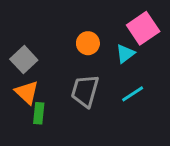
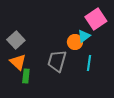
orange circle: (88, 43) -> (75, 42), moved
cyan line: (133, 94) -> (89, 63), turned -49

